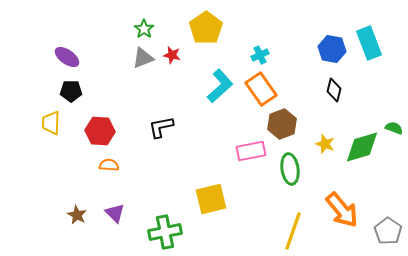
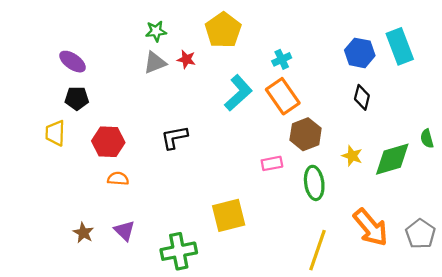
green star: (144, 29) -> (156, 31), turned 30
green semicircle: (394, 128) -> (427, 138), turned -126
pink rectangle: (251, 151) -> (272, 163), size x0.7
gray pentagon: (388, 231) -> (420, 234), moved

